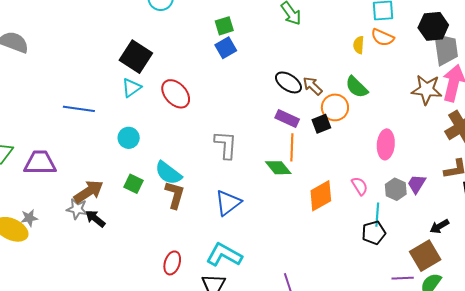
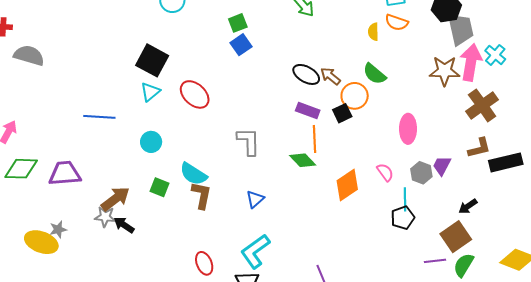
blue triangle: (228, 203) -> (255, 199), size x0.7
cyan L-shape: (224, 255) -> (255, 251), turned -60
red ellipse: (172, 263) -> (204, 263), turned -35

